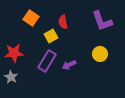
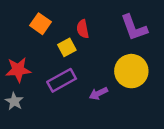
yellow circle: (100, 54) -> (131, 71), size x1.6
purple rectangle: (47, 61) -> (62, 80), turned 30
purple arrow: (69, 65) -> (98, 93), moved

